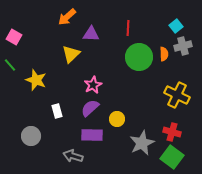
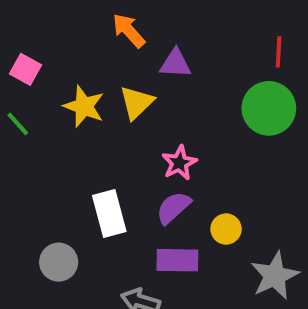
orange arrow: (67, 17) -> (129, 30), turned 90
red line: (128, 28) -> (279, 52), moved
yellow star: (36, 80) -> (84, 106), moved
white rectangle: (57, 111) -> (109, 213), size x1.6

